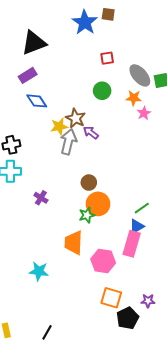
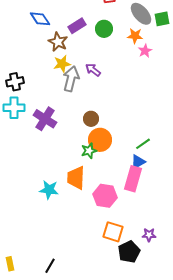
purple rectangle: (28, 75) -> (77, 26), moved
blue diamond: (37, 101) -> (40, 19), moved
brown star: (76, 118) -> (58, 42), moved
purple cross: (41, 198) -> (45, 119), moved, size x1.6
cyan star: (39, 271) -> (49, 190), moved

